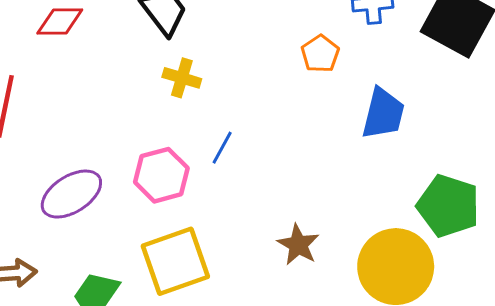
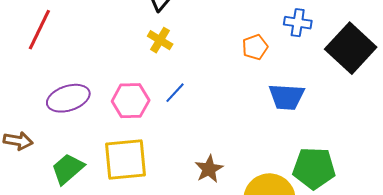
blue trapezoid: (383, 114) -> (287, 97), turned 66
green pentagon: (448, 206) -> (314, 168), turned -30

